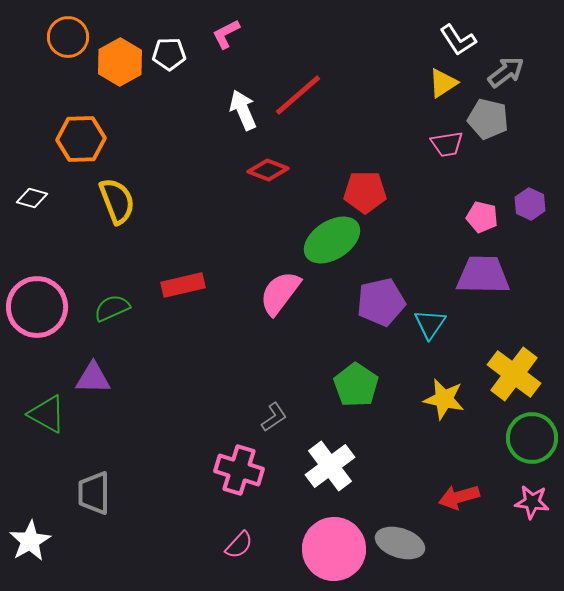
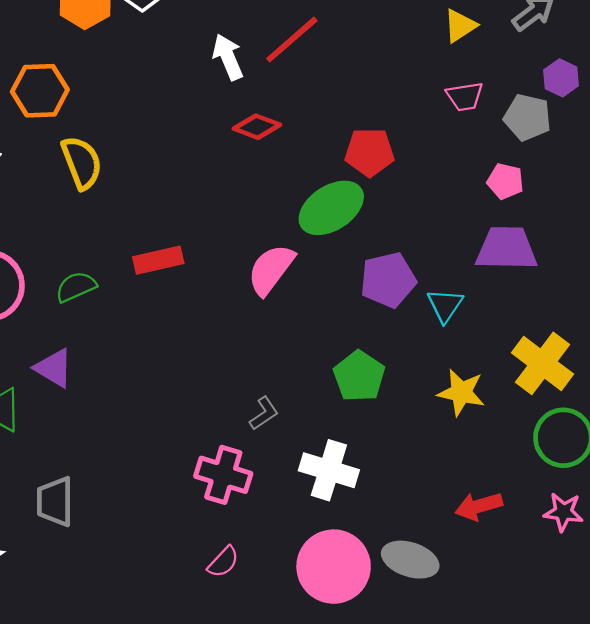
gray pentagon: (488, 119) -> (527, 117), moved
purple hexagon: (530, 204) -> (561, 78), moved
purple triangle: (93, 378) -> (54, 368), turned 30
white cross: (330, 466) -> (329, 470), turned -36

